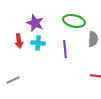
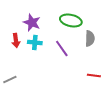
purple line: (65, 49) -> (62, 48), turned -30

